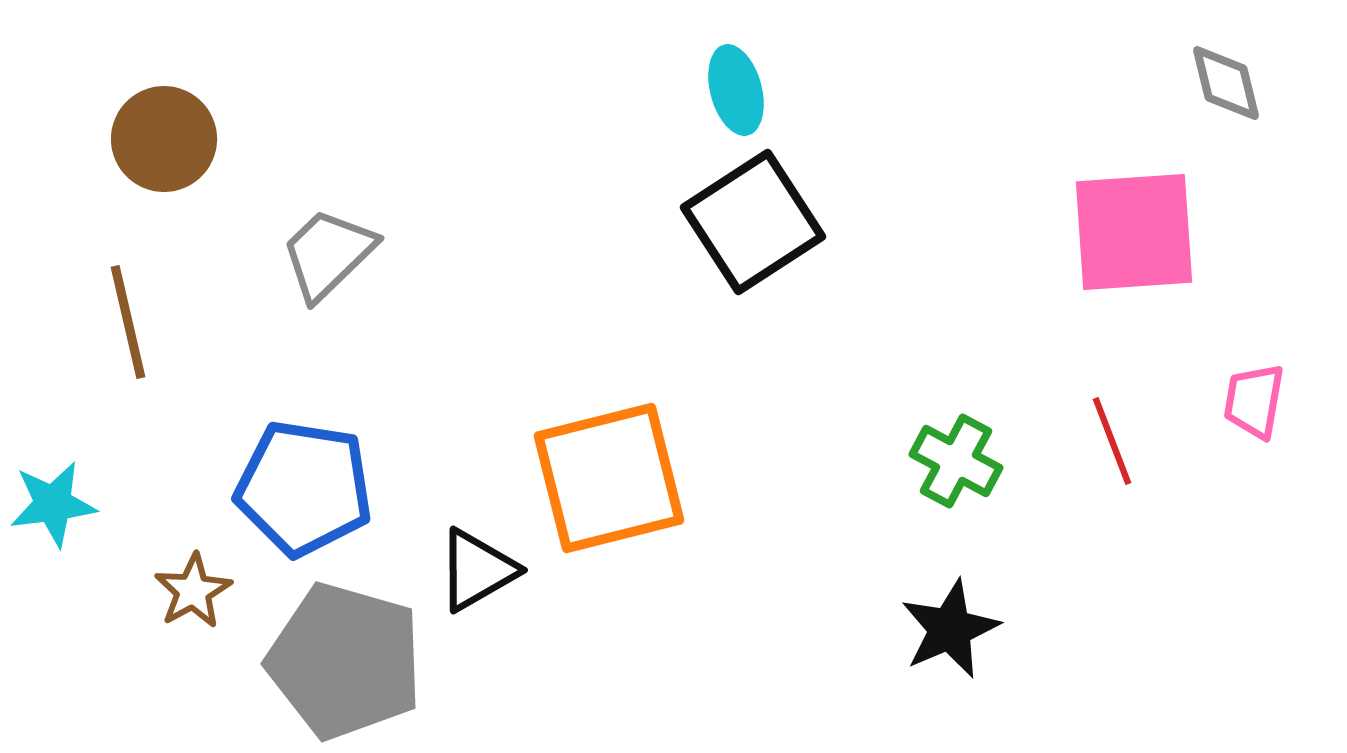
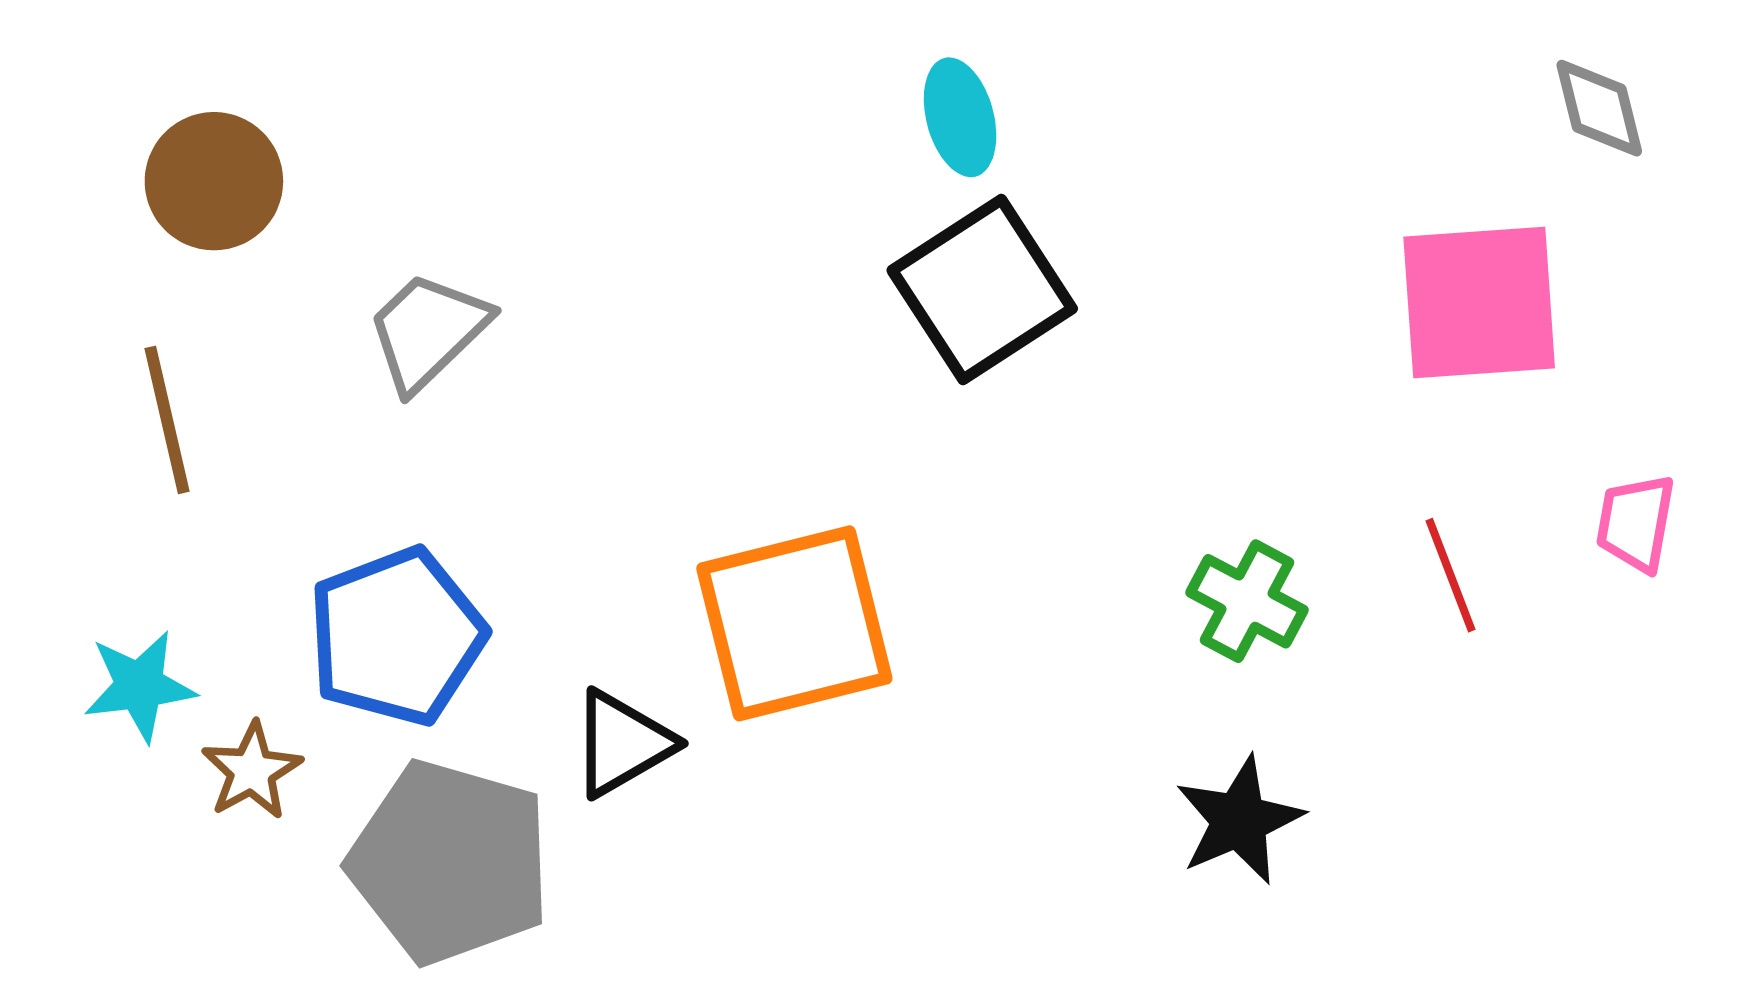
blue pentagon: (304, 488) -> (397, 636), turned -30
cyan star: (53, 504) -> (140, 686), moved

